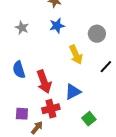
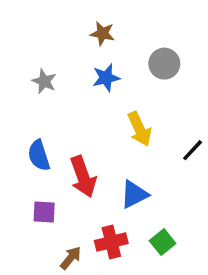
gray circle: (97, 34) -> (164, 64), moved
red cross: (51, 109) -> (111, 242), moved
purple square: (22, 114) -> (44, 212), moved

